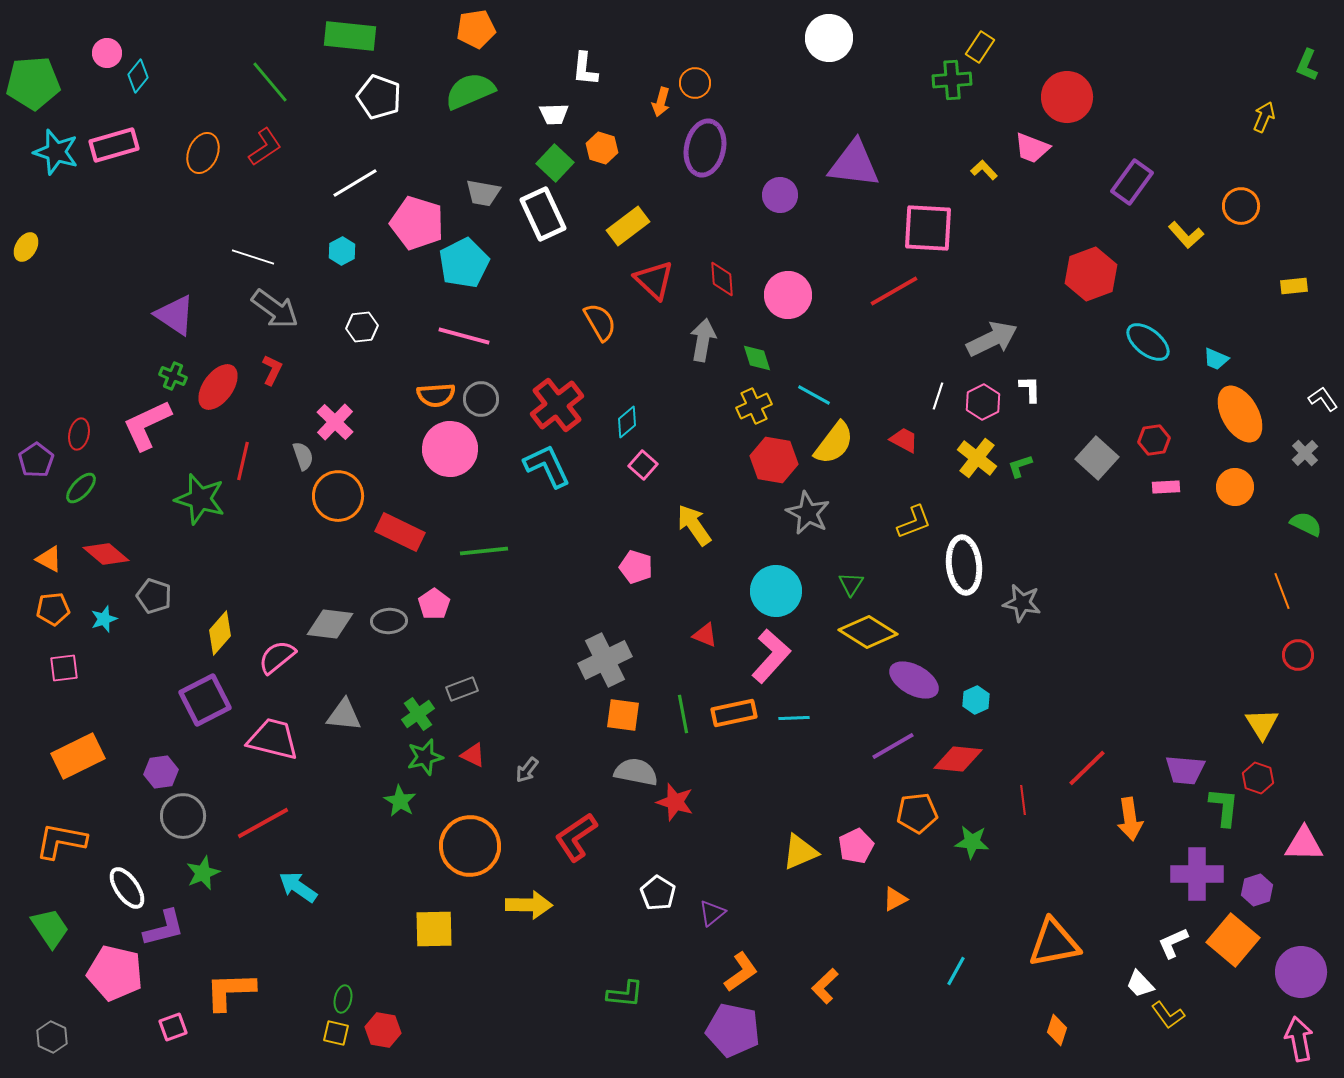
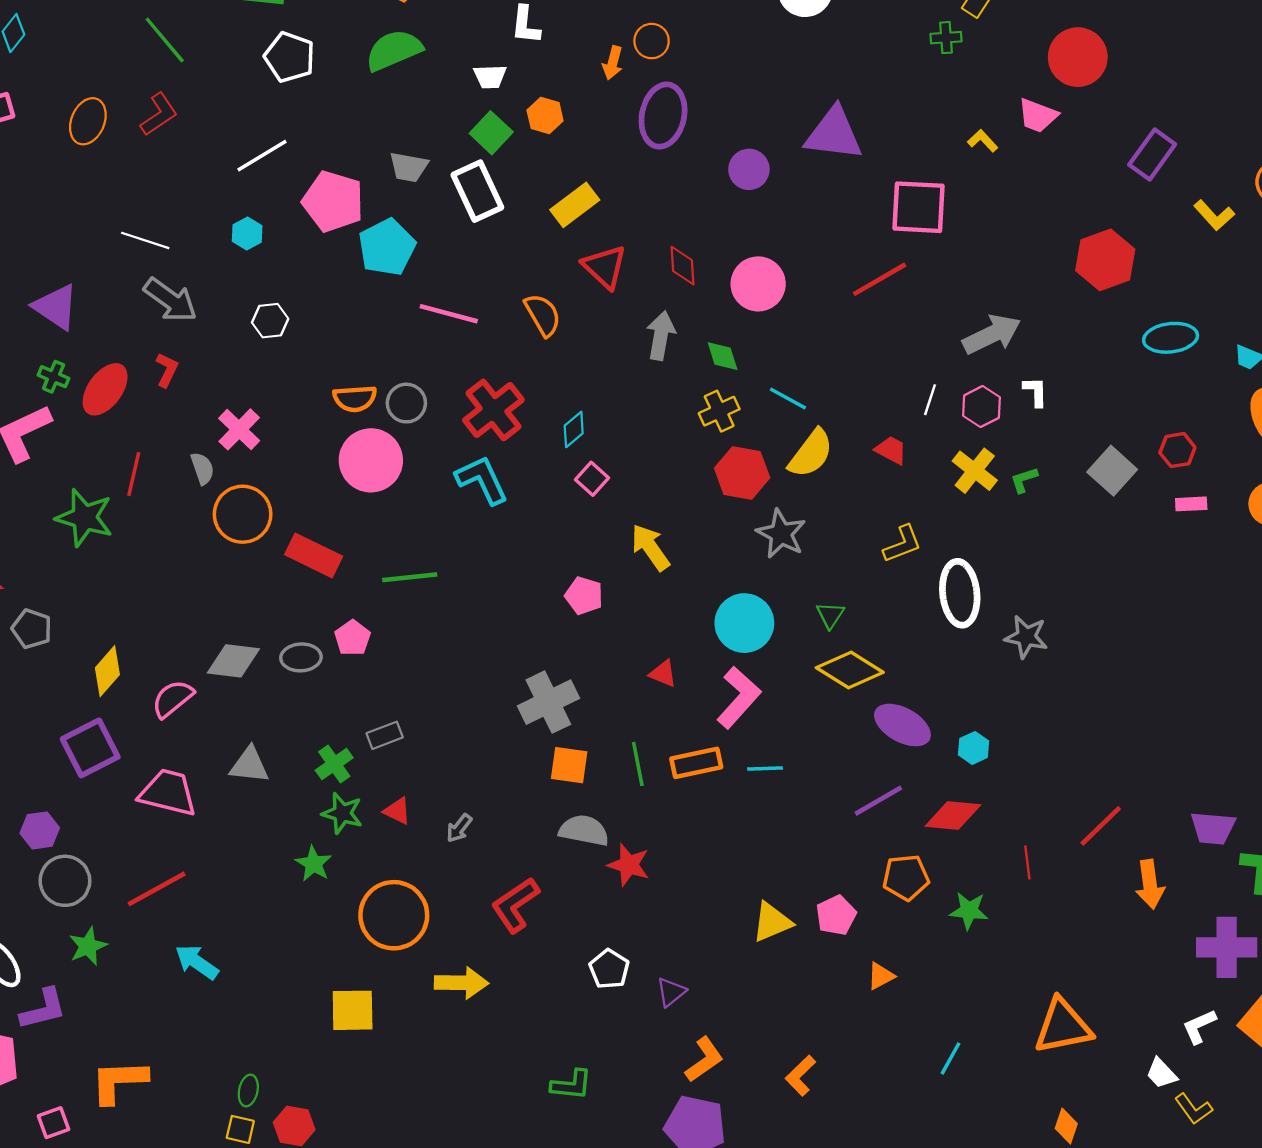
green cross: (952, 80) -> (946, 38), size x0.7
pink line: (464, 336) -> (449, 314), moved
cyan ellipse: (1148, 342) -> (1171, 338), turned -45
green star: (425, 757) -> (342, 813), turned 30

